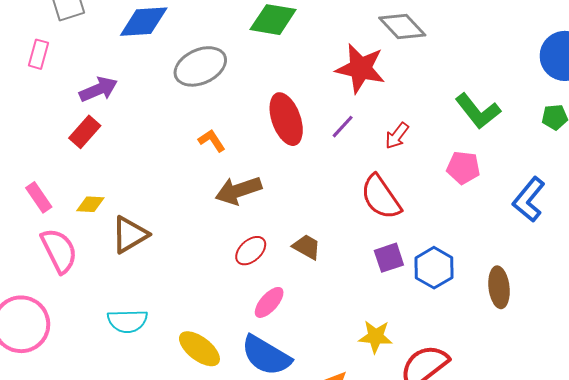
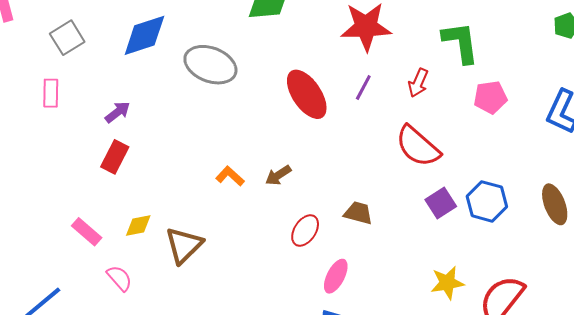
gray ellipse: (200, 66) -> (210, 65), turned 60
purple arrow: (98, 89) -> (117, 112), size x0.7
green L-shape: (478, 111) -> (461, 42), moved, turned -135
orange L-shape: (212, 141) -> (230, 176), moved
brown arrow: (238, 190) -> (278, 175), size x0.6
pink semicircle: (59, 251) -> (119, 278), size x0.6

